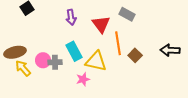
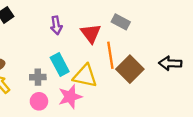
brown square: (135, 55) -> (130, 69), size x1.6
pink circle: (43, 60) -> (39, 101), moved
pink star: (83, 79) -> (70, 97), size x1.5

